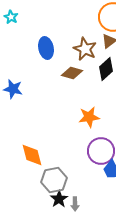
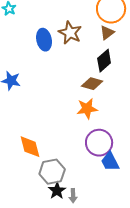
brown star: (85, 49) -> (70, 33), moved
brown diamond: (72, 73) -> (92, 84), moved

